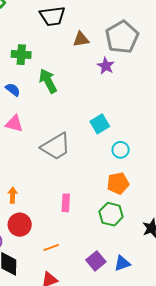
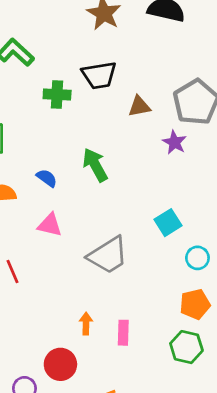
green cross: (21, 55) -> (57, 95), moved
orange arrow: (13, 195) -> (86, 324), moved

